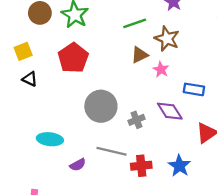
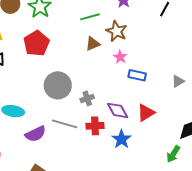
pink star: (161, 69) -> (120, 57), moved
purple diamond: (170, 111) -> (118, 110), moved
purple semicircle: (78, 165) -> (36, 134), size x1.5
red cross: (141, 166) -> (95, 126), moved

